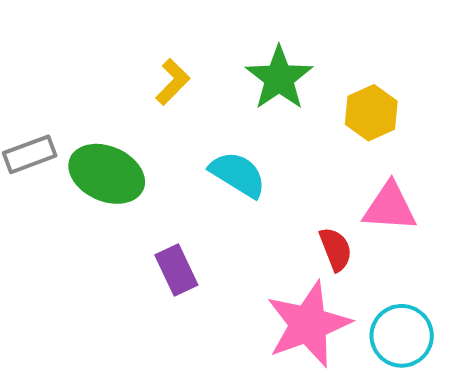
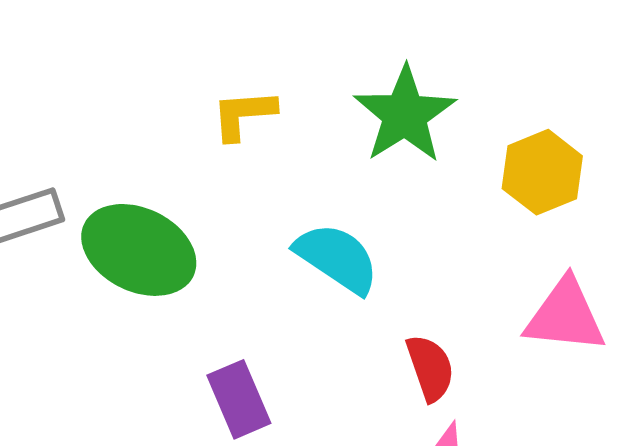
yellow L-shape: (173, 82) -> (244, 114), turned -141
red semicircle: (336, 249) -> (430, 368), moved

